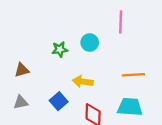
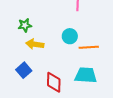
cyan circle: (90, 43) -> (70, 36), moved
yellow arrow: (83, 82) -> (35, 44), moved

